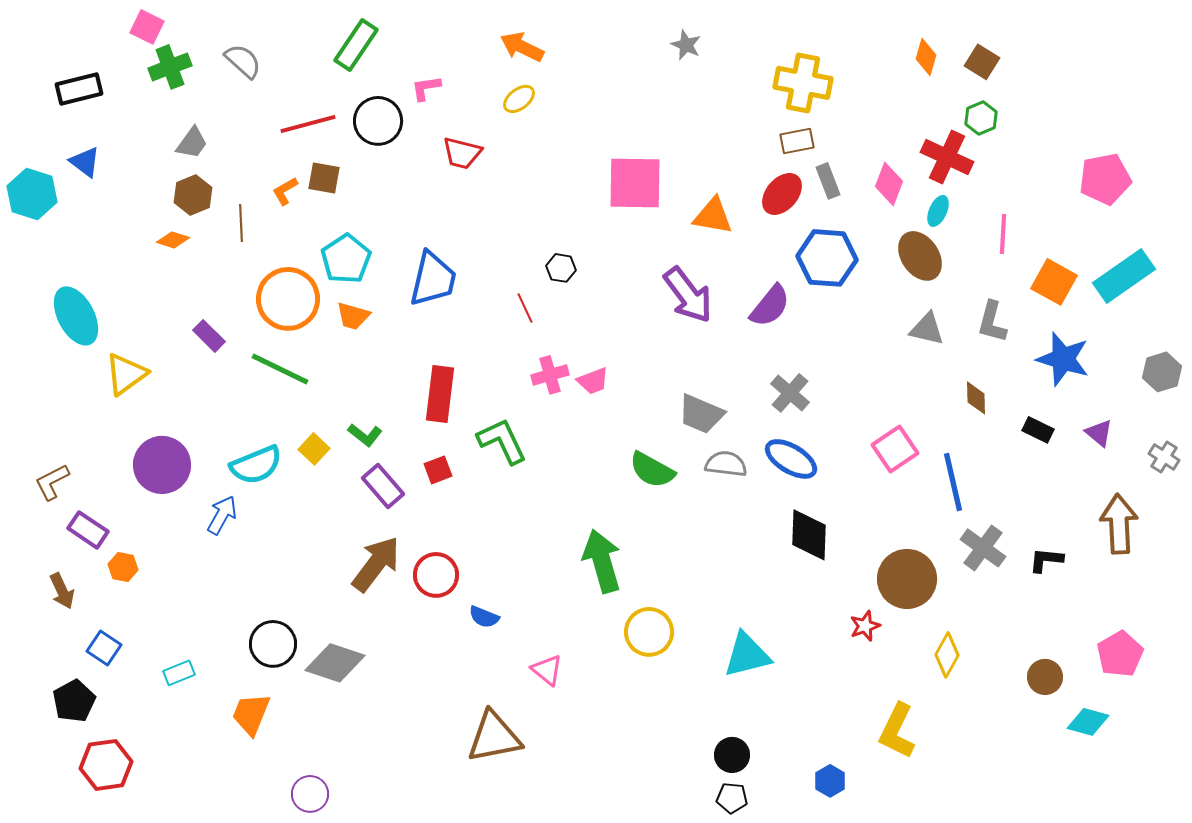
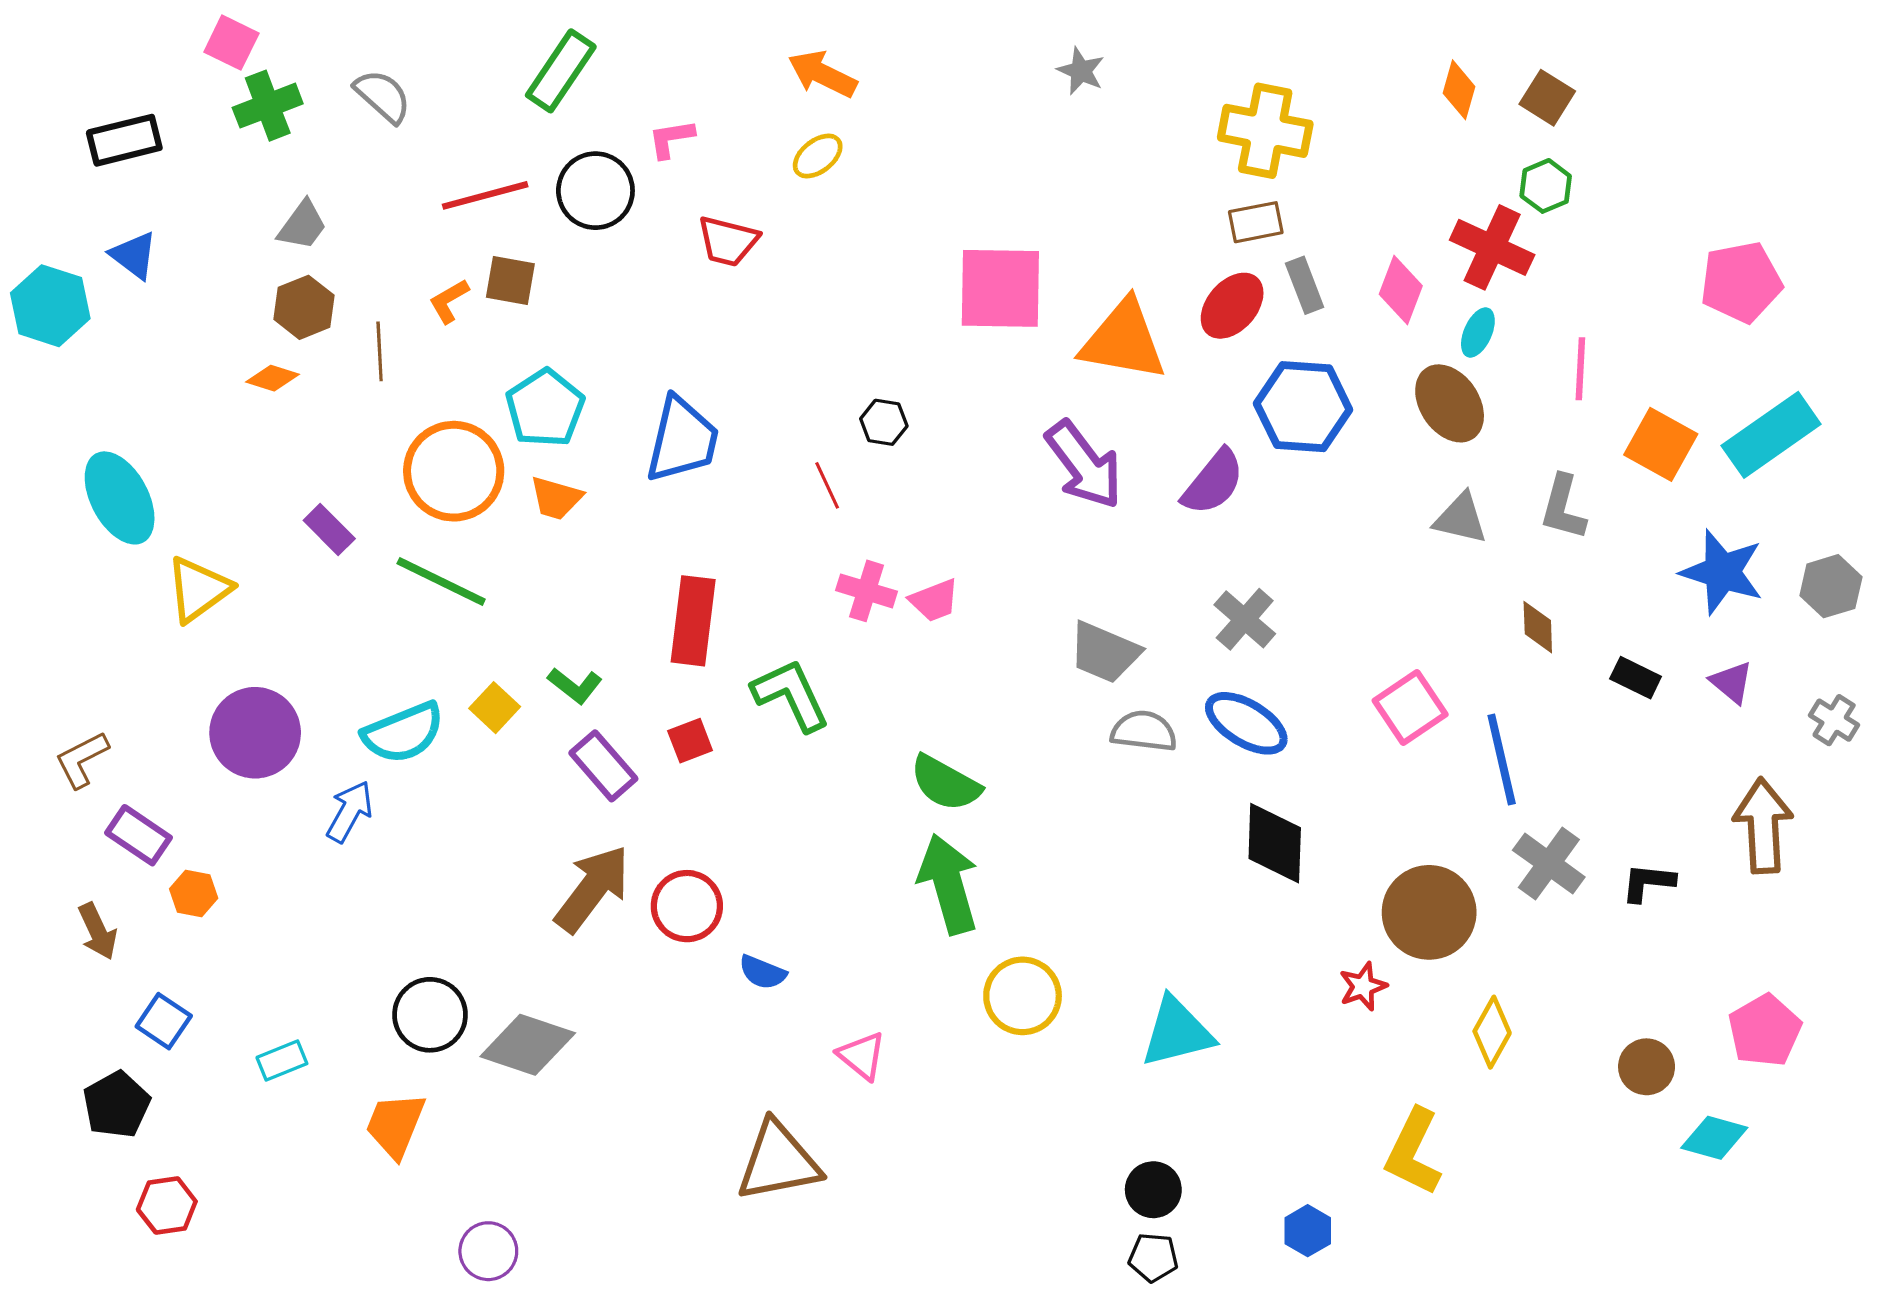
orange triangle: (713, 216) -> (1123, 340), size x1.4
blue star: (1063, 359) -> (1722, 572), moved
pink cross: (550, 375) -> (867, 591), turned 33
green semicircle: (652, 470) -> (945, 783), moved
red hexagon: (106, 765) -> (167, 1205), size x0.7

